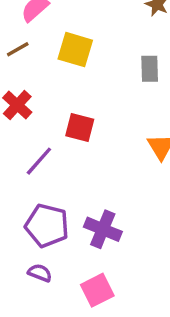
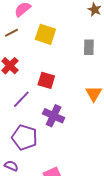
purple cross: (103, 229) -> (54, 116), moved
purple semicircle: (40, 273) -> (11, 166), moved

